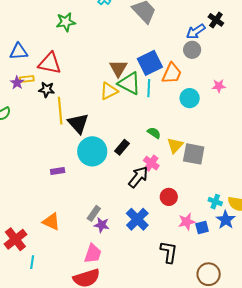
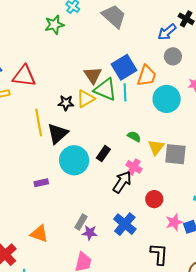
green star: (66, 22) -> (54, 25), moved
gray circle: (192, 50) -> (173, 56), moved
black star: (47, 90) -> (66, 103), moved
cyan circle: (190, 98) -> (167, 99), size x1.4
black triangle: (78, 123) -> (58, 134), turned 35

